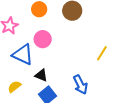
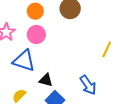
pink circle: (43, 39) -> (36, 34), moved

